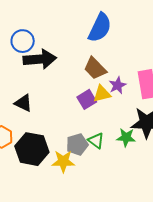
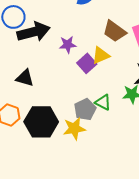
brown trapezoid: (95, 68) -> (115, 31), moved
purple star: (118, 85) -> (68, 45), moved, turned 30

